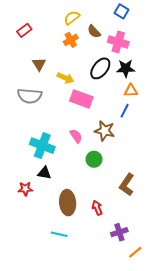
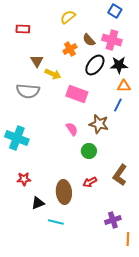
red rectangle: (24, 30) -> (23, 29), turned 40
brown semicircle: (94, 31) -> (89, 40), moved
orange cross: (71, 40) -> (70, 49), moved
yellow arrow: (65, 78) -> (53, 74), moved
cyan cross: (42, 146) -> (17, 138), moved
black triangle: (44, 173) -> (38, 203), moved, turned -32
red arrow: (97, 208) -> (90, 182), moved, turned -96
orange line: (135, 252) -> (128, 239), turned -48

